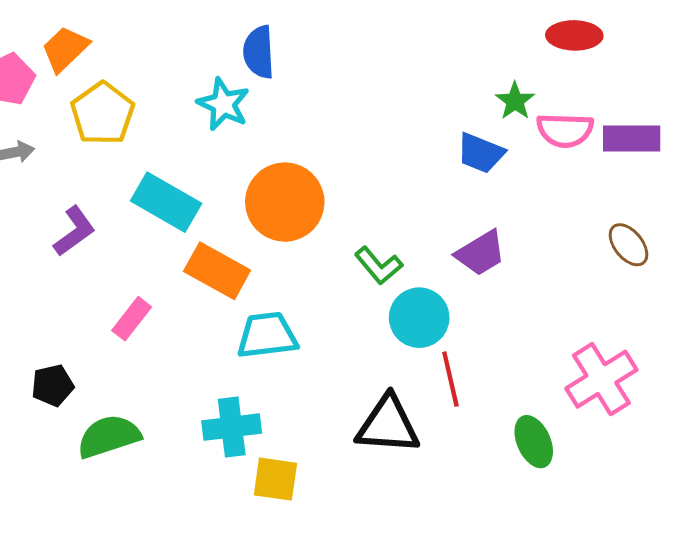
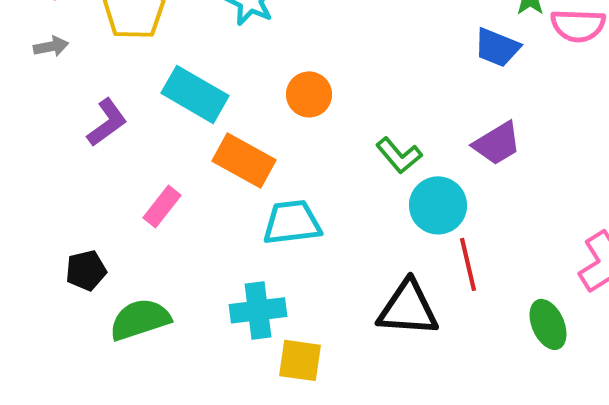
orange circle: (285, 202) -> (309, 94), size x0.6

